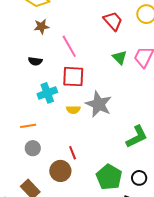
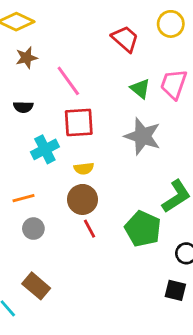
gray star: (99, 104) -> (143, 136), moved
brown circle: (60, 171) -> (82, 199), moved
green pentagon: (109, 177) -> (143, 229), moved

